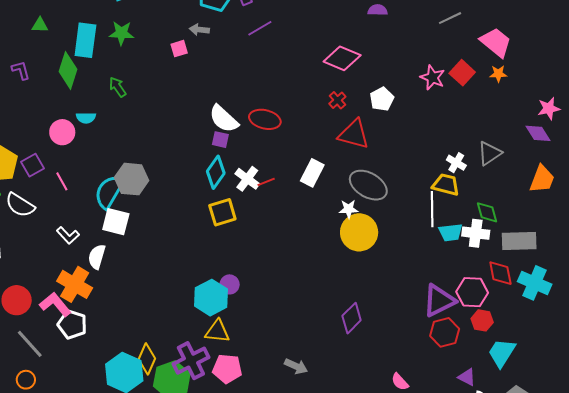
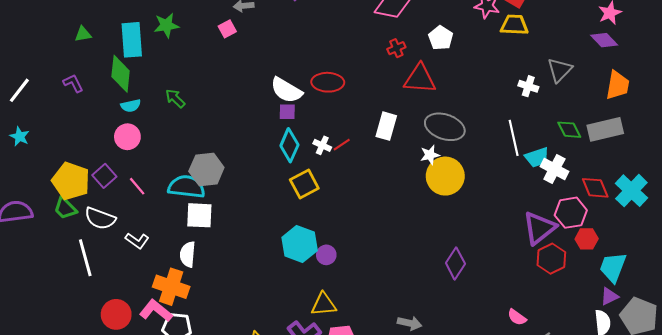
green arrow: (118, 87) -> (175, 98), moved
red cross: (337, 100) -> (396, 48), turned 30
cyan semicircle: (86, 118) -> (131, 106), moved
white cross: (247, 179) -> (322, 145), size x0.7
yellow trapezoid: (446, 185) -> (514, 25), moved
cyan semicircle: (109, 192) -> (186, 187), turned 78
white cross: (476, 233) -> (554, 169), moved, turned 32
white L-shape: (68, 235) -> (137, 241), moved
gray rectangle: (519, 241) -> (605, 129), moved
cyan cross: (535, 283) -> (631, 191), turned 32
cyan hexagon: (211, 298) -> (300, 244), moved
purple triangle: (467, 377) -> (609, 296), moved, turned -42

